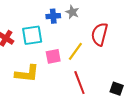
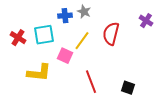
yellow line: (75, 51) -> (82, 41), moved
pink square: (53, 56) -> (65, 56), turned 35

